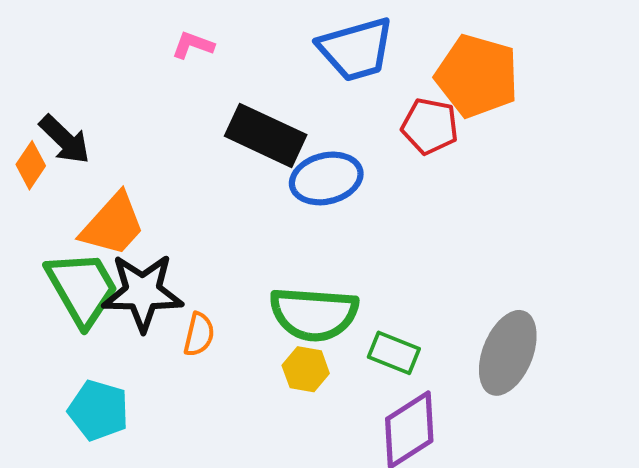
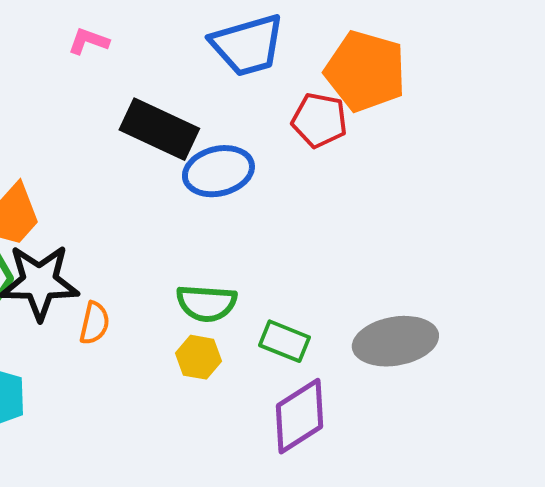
green semicircle: (314, 314) -> (206, 303), size x0.7
gray ellipse: (508, 353) -> (395, 341), turned 58

